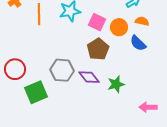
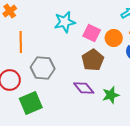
orange line: (39, 14) -> (21, 42), moved
gray hexagon: (62, 70) -> (43, 68), moved

